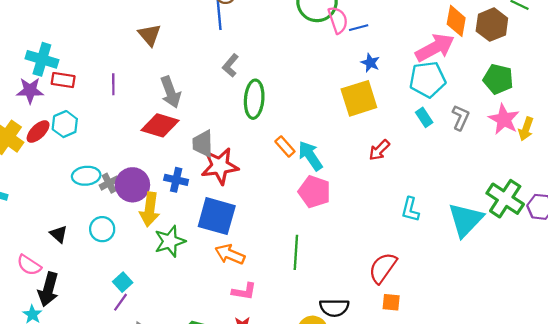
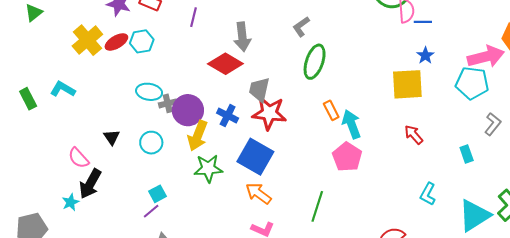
cyan rectangle: (424, 117) -> (467, 154), moved
red arrow: (379, 150) -> (414, 135), turned 80

